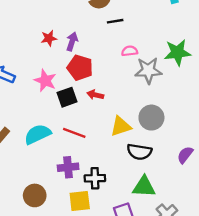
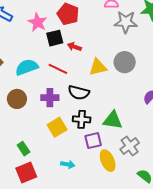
red arrow: (95, 95) -> (74, 47), moved
black semicircle: (139, 152) -> (79, 93), moved
black cross: (95, 178) -> (82, 119), moved
brown circle: (35, 195) -> (17, 99), moved
yellow square: (80, 201) -> (57, 127), turned -30

